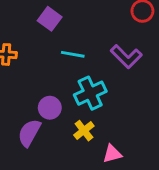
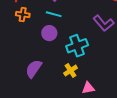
cyan line: (73, 54) -> (54, 14), moved
purple circle: (50, 108) -> (49, 33), moved

